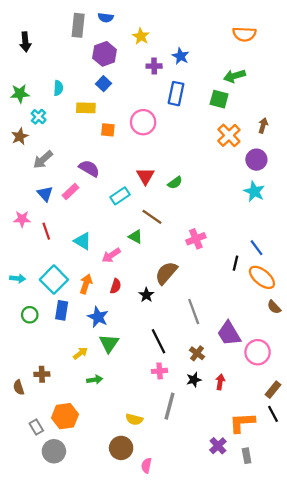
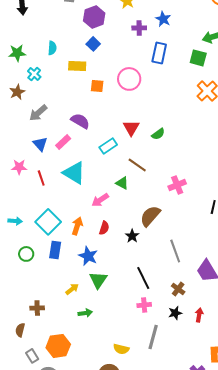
cyan triangle: (83, 241) -> (74, 173), moved, size x1.4
brown semicircle: (19, 387) -> (20, 330), moved, turned 32

